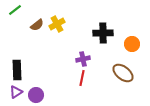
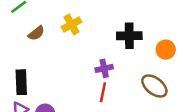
brown semicircle: (37, 25) -> (36, 33), moved

